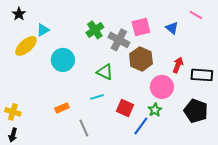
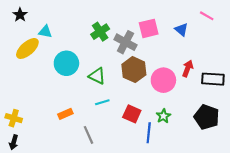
cyan triangle: (43, 30) -> (45, 32), turned 40
brown hexagon: (141, 59) -> (134, 70), moved
green triangle: (105, 72) -> (97, 76), moved
pink circle: (162, 87) -> (163, 80), moved
blue line: (141, 126) -> (149, 133), turned -30

